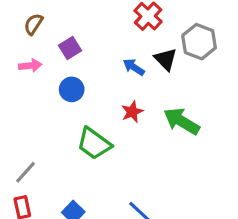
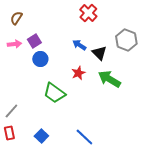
gray hexagon: (199, 42) -> (126, 40), moved
purple square: (70, 48) -> (34, 41), moved
black triangle: (166, 59) -> (99, 53), moved

